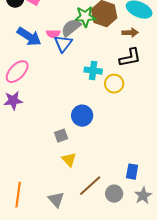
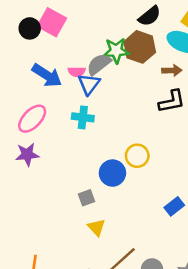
cyan cross: (93, 71) -> (83, 117), moved
yellow circle: (114, 84) -> (137, 156), moved
blue rectangle: (132, 172) -> (174, 206), moved, turned 42

